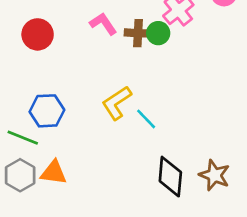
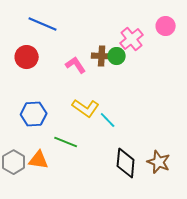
pink L-shape: (103, 24) -> (76, 65), moved
yellow L-shape: (117, 103) -> (86, 108), turned -112
green line: (23, 138) -> (66, 142), moved

